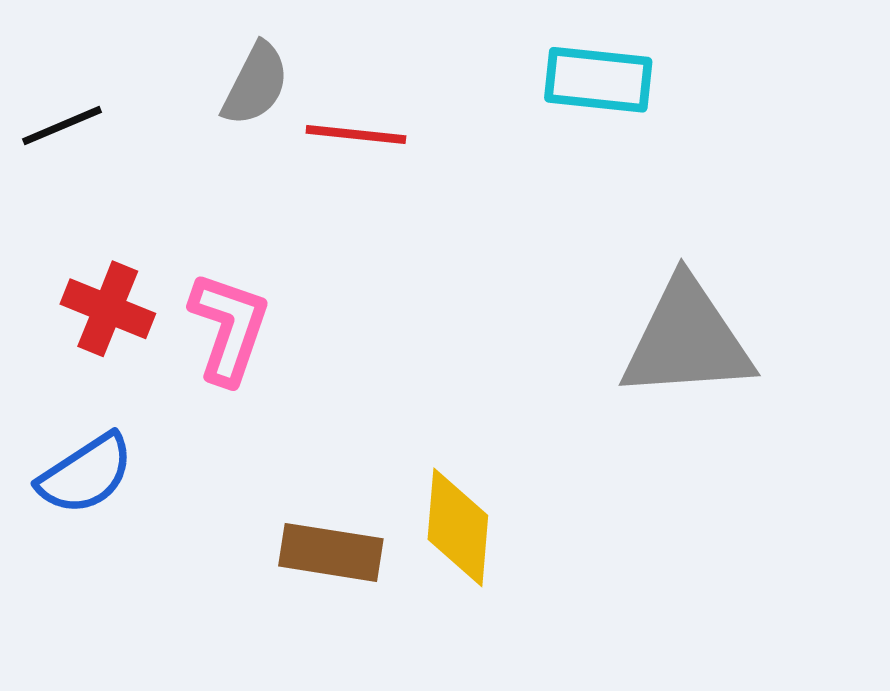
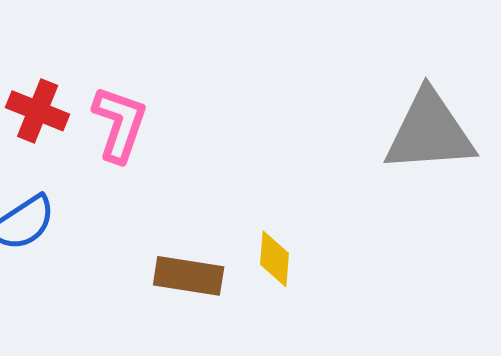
yellow diamond: (458, 527) -> (275, 259), size x0.7

